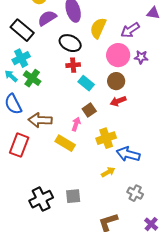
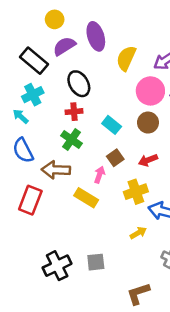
black ellipse: (70, 43) -> (79, 84), moved, turned 35
red cross: (73, 65) -> (74, 112), moved
green cross: (32, 78) -> (72, 140), moved
red arrow: (118, 101) -> (148, 160), moved

